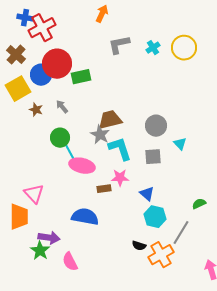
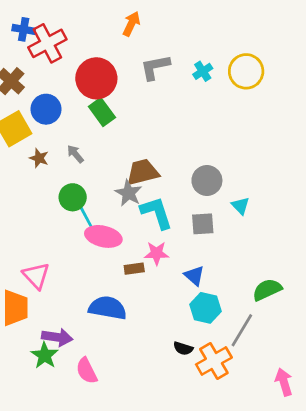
red circle: (57, 64) -> (96, 78), moved
green rectangle: (81, 77) -> (102, 112), turned 66
green semicircle: (199, 204) -> (267, 290), size x1.5

